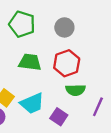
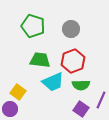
cyan trapezoid: (32, 103) -> (53, 82), moved
purple square: (59, 117) -> (81, 109), moved

